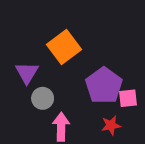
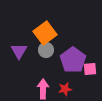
gray circle: (43, 98) -> (46, 50), moved
red star: (111, 125) -> (65, 89), moved

